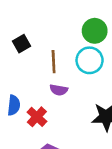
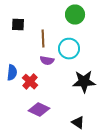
black square: (21, 44) -> (18, 25), turned 32
cyan circle: (90, 60) -> (69, 49), moved

